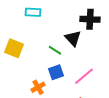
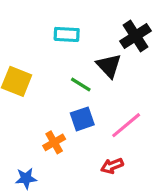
cyan rectangle: (33, 12) -> (67, 34), moved
black cross: (90, 19) -> (135, 36), turned -36

